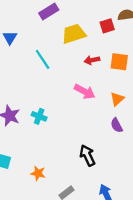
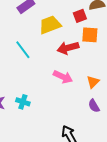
red arrow: (92, 60) -> (68, 48), size x1.5
orange square: (119, 62) -> (90, 35), moved

